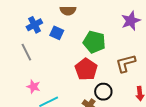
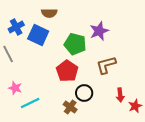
purple star: (131, 21) -> (99, 31), moved
blue square: (57, 33) -> (38, 35), size x1.5

